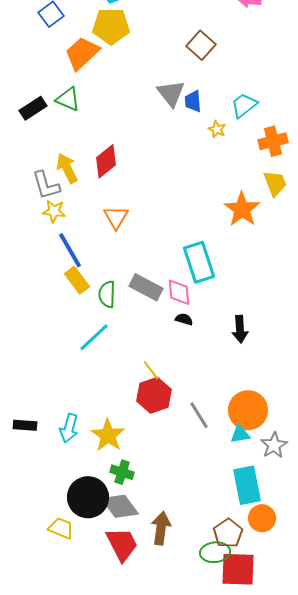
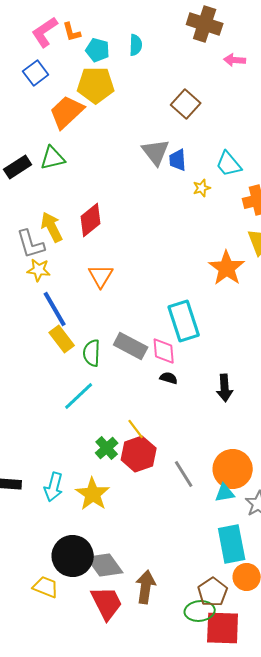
green triangle: (68, 99) -> (53, 158), turned -36
cyan trapezoid: (244, 105) -> (229, 164), turned -92
yellow star: (217, 129) -> (202, 188), turned 30
green cross: (122, 472) -> (107, 448), moved, turned 30

